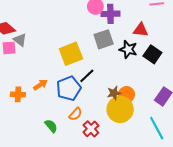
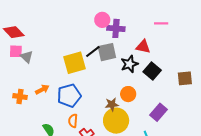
gray triangle: (20, 40) -> (27, 57), moved
black star: (128, 49) -> (129, 64), turned 30
black line: (87, 76) -> (93, 52), moved
orange circle: (127, 94) -> (128, 94), moved
orange semicircle: (75, 114) -> (73, 121), turned 136

